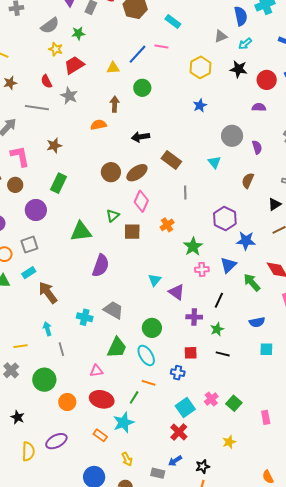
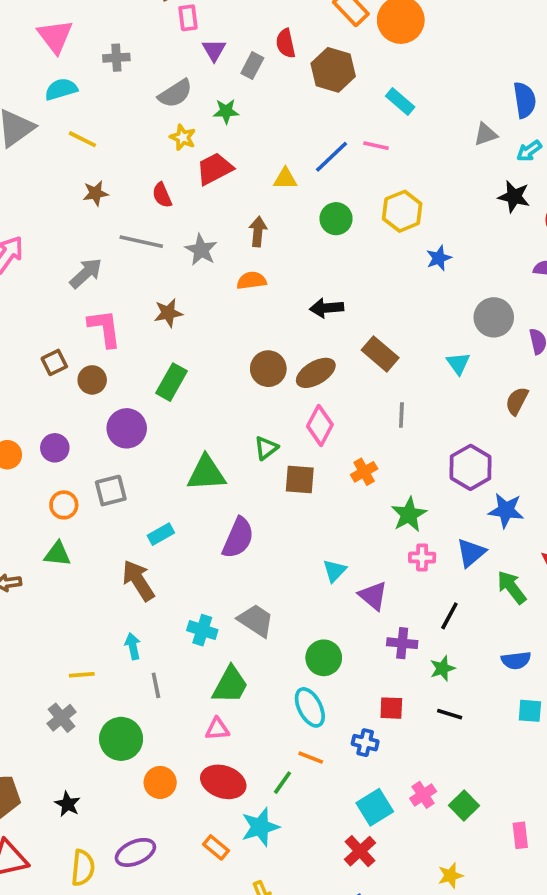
yellow hexagon: (201, 67) -> (402, 211), moved
gray star: (69, 96) -> (201, 250), moved
brown arrow: (115, 104) -> (258, 232), moved
cyan rectangle: (29, 273) -> (161, 534), moved
green trapezoid: (117, 348) -> (230, 685), moved

